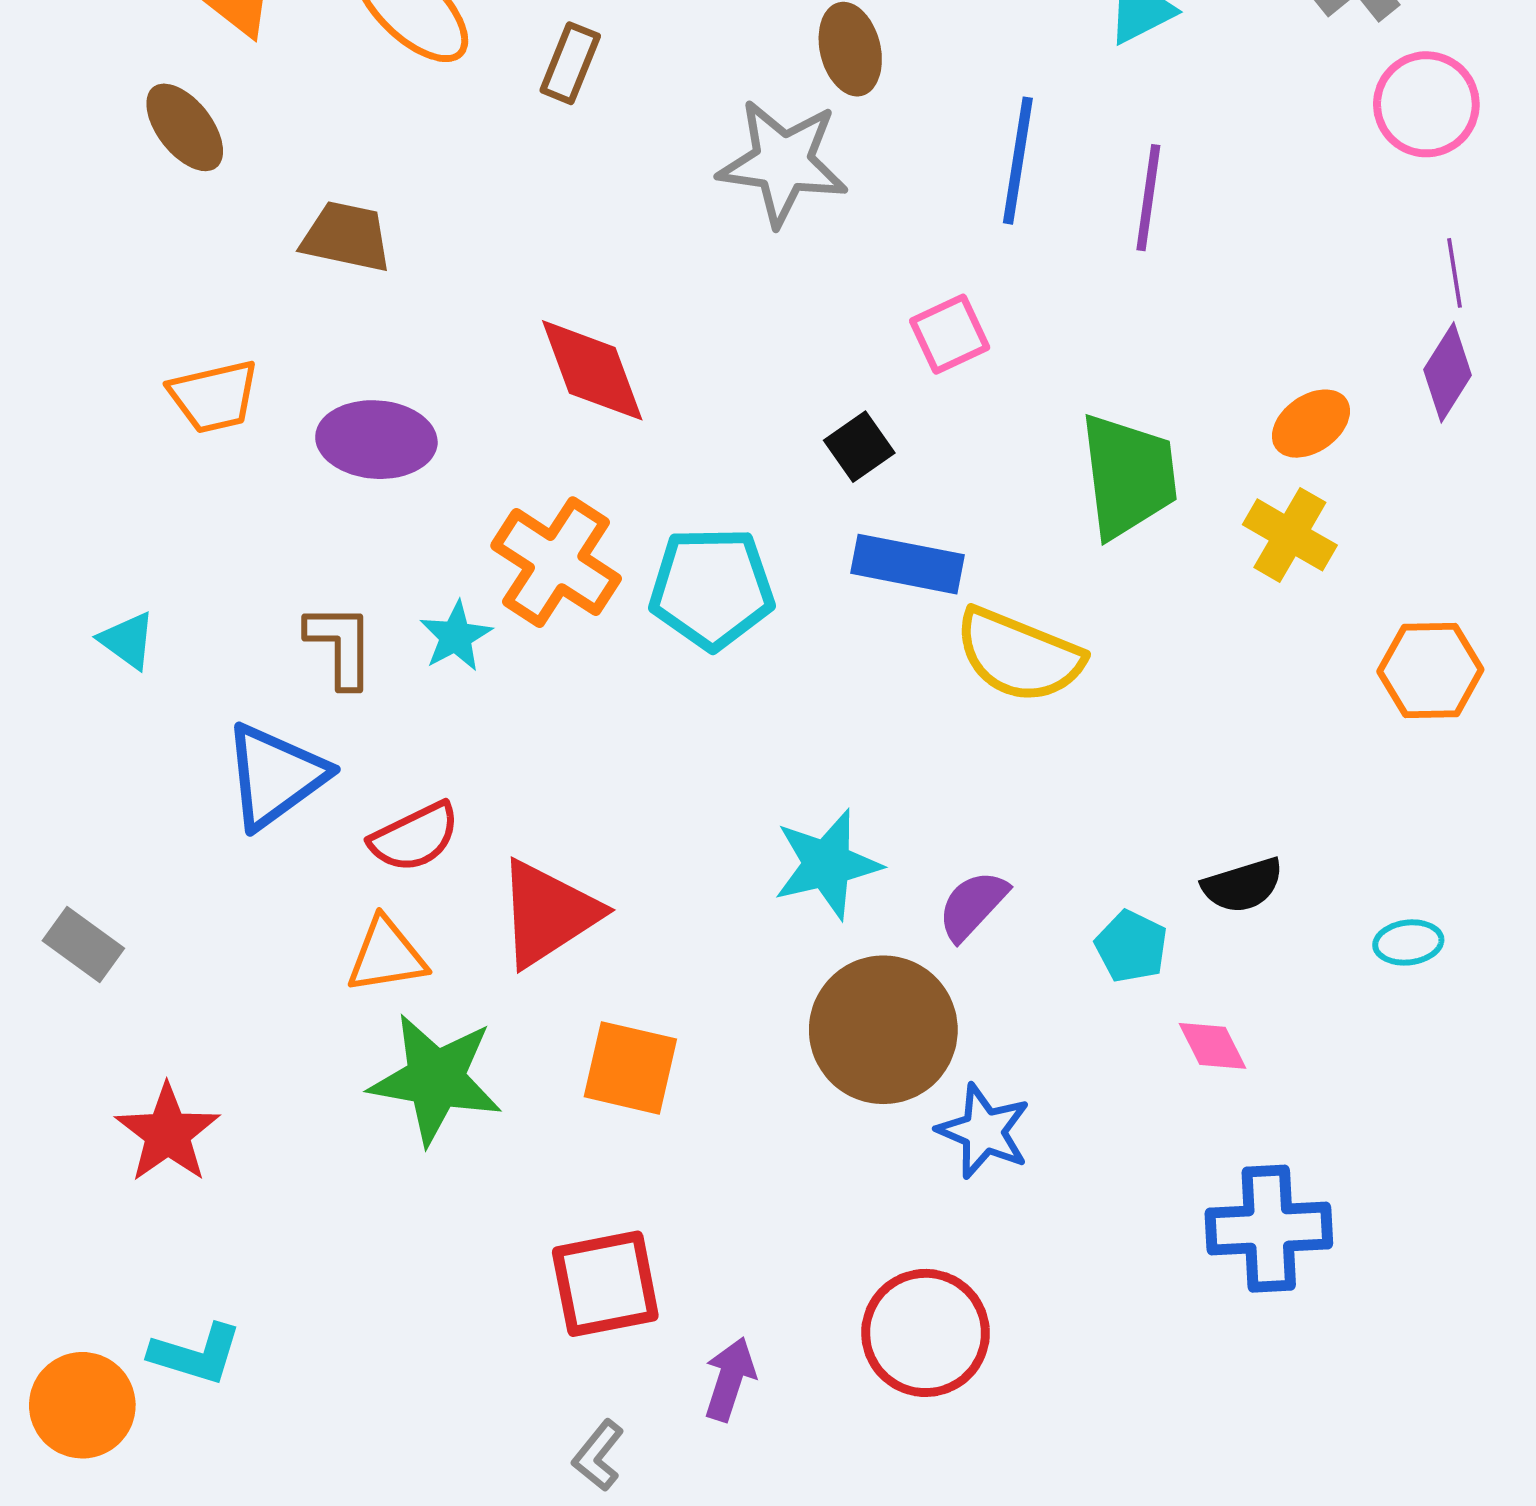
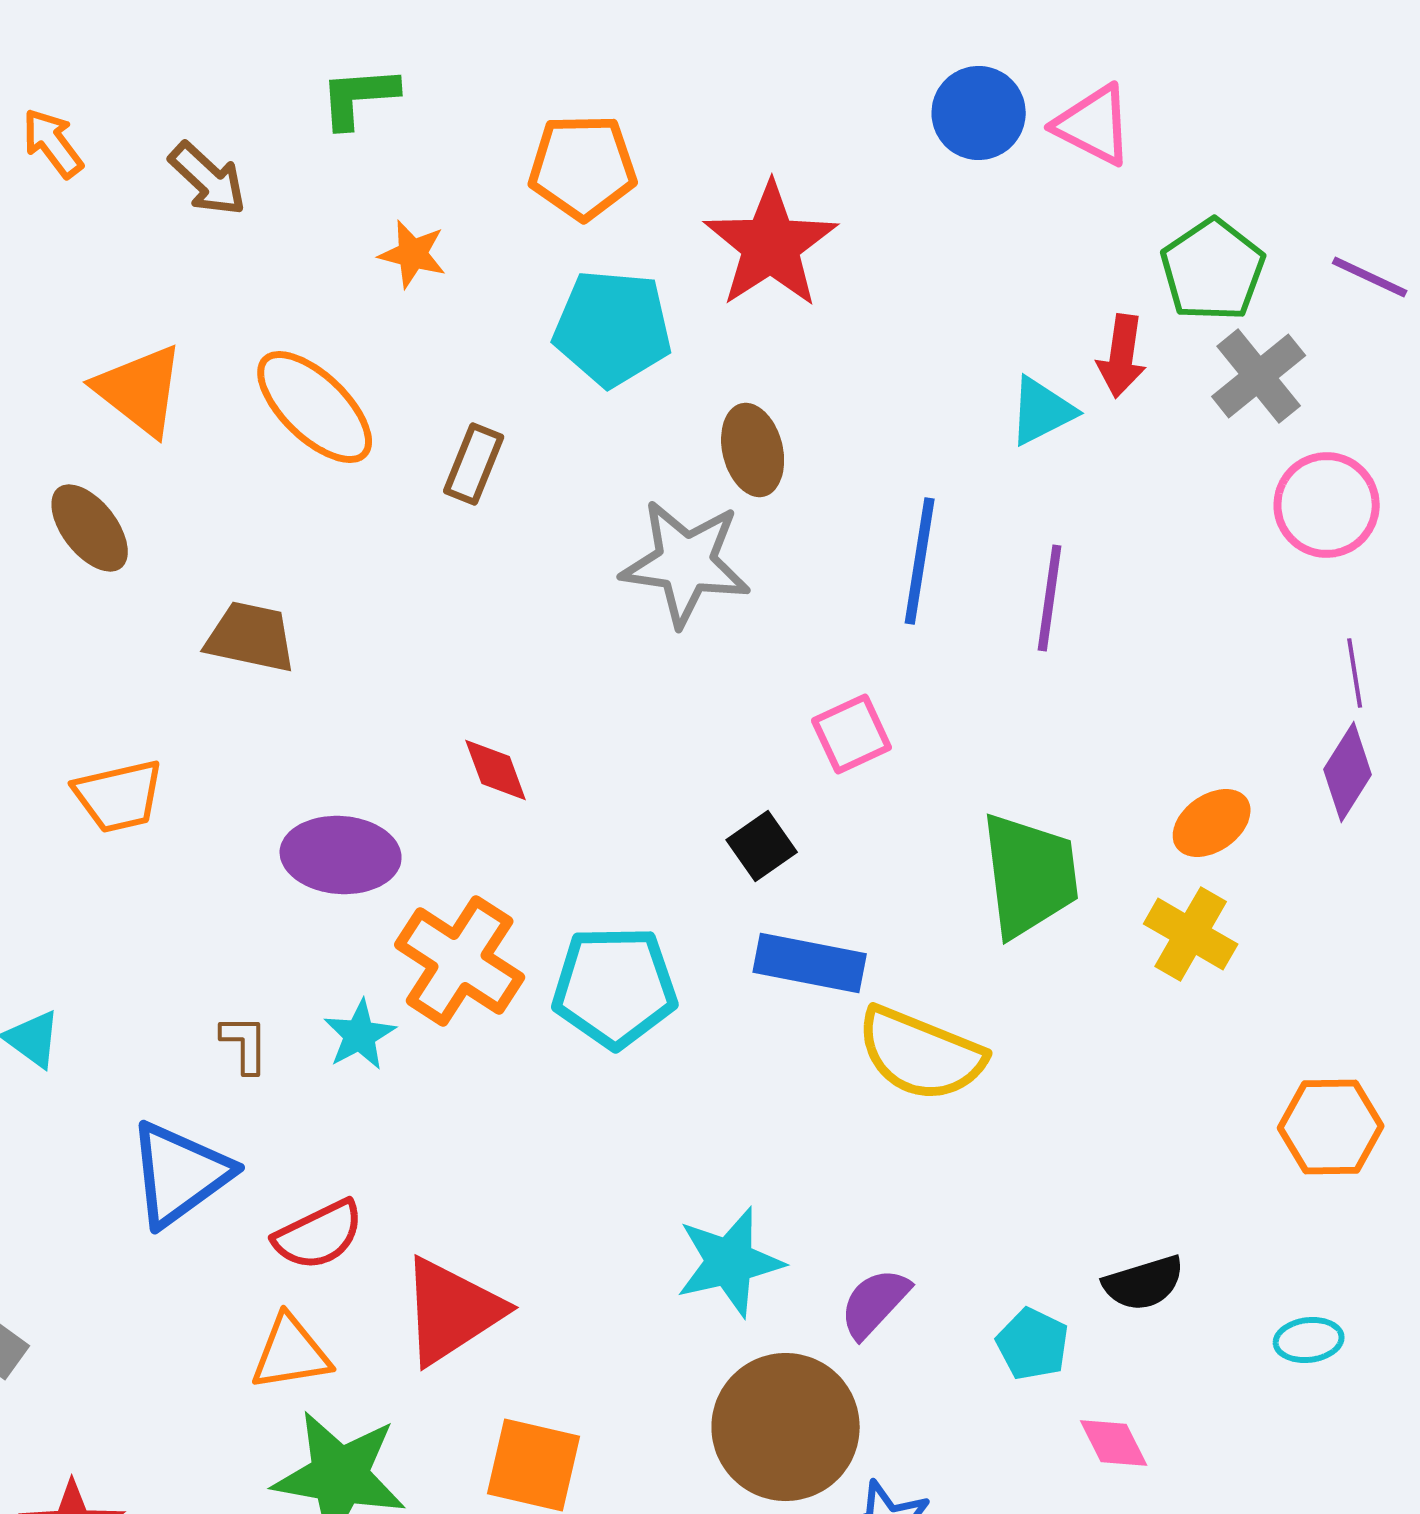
red diamond: (592, 370) -> (496, 770), size x0.6
purple ellipse: (376, 440) -> (341, 855), moved
brown L-shape: (340, 645) -> (245, 1044), size x0.7
orange hexagon: (1430, 670) -> (1331, 1127), moved

